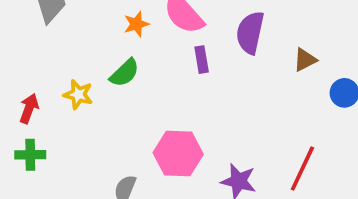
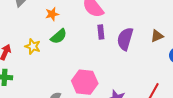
orange star: (136, 24) -> (52, 14), moved
purple semicircle: (250, 33) -> (125, 39), moved

